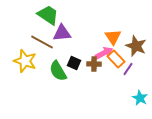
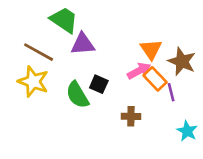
brown line: (42, 42) -> (39, 52), moved
brown cross: (94, 64) -> (131, 116), moved
purple line: (128, 69) -> (171, 92), turned -48

